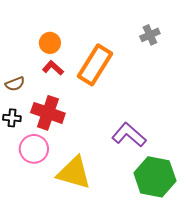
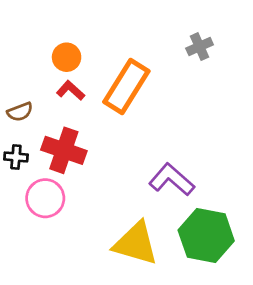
yellow triangle: (74, 173) -> (136, 243), moved

